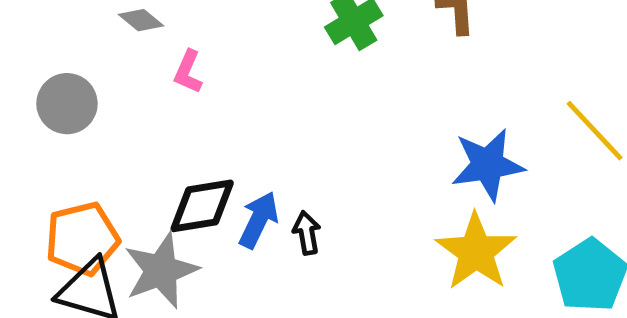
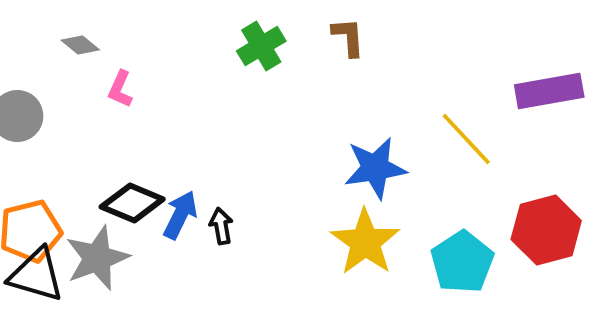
black diamond: (202, 206) -> (132, 203), turned 32

